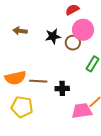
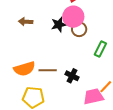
pink circle: (83, 30) -> (73, 17), moved
black cross: (62, 88) -> (72, 76), turned 32

